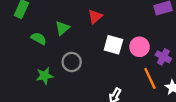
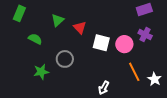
red triangle: (95, 17) -> (80, 28), moved, turned -32
green triangle: (62, 28) -> (58, 20), moved
purple cross: (163, 57) -> (145, 34), moved

